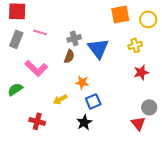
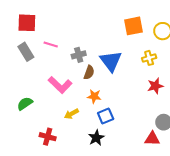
gray cross: (74, 38) -> (79, 55), moved
gray rectangle: (16, 39) -> (26, 52), turned -54
brown semicircle: (69, 56) -> (89, 72), moved
pink L-shape: (36, 68) -> (60, 85), moved
red triangle: (138, 123) -> (152, 139), turned -49

